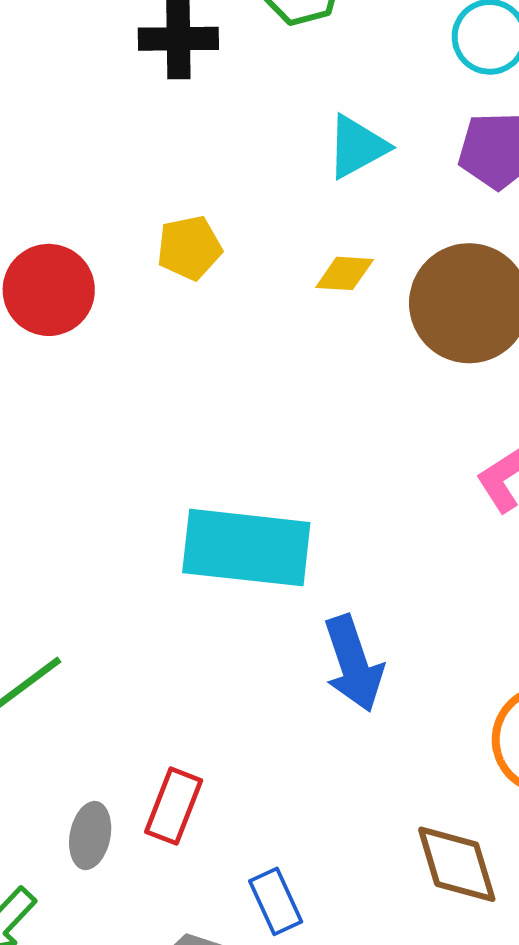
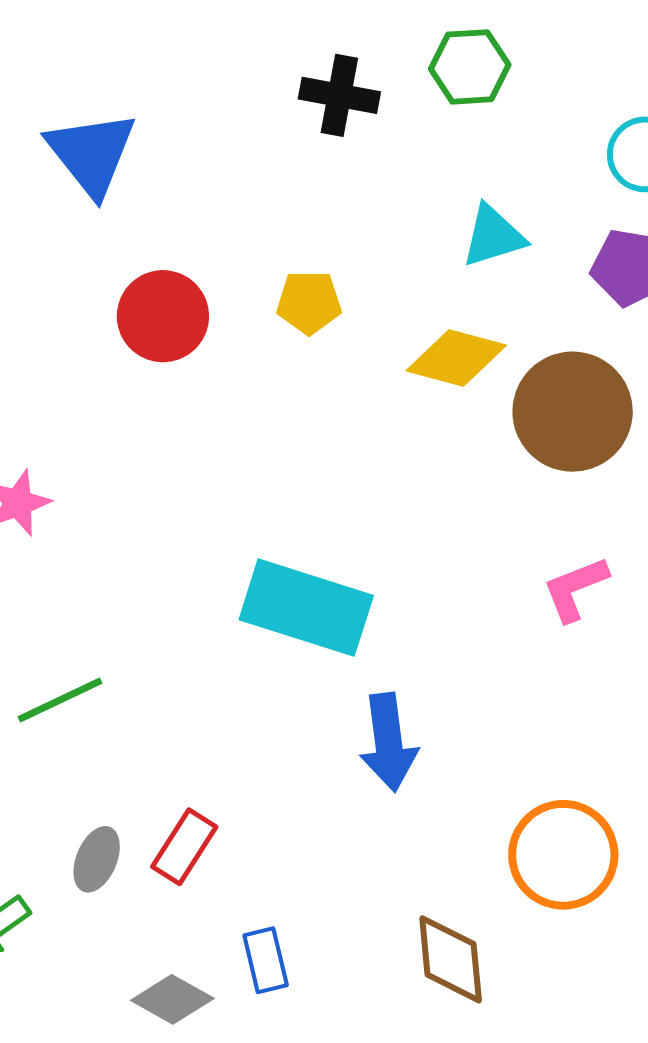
yellow diamond: (345, 273) -> (456, 358), size x1.6

